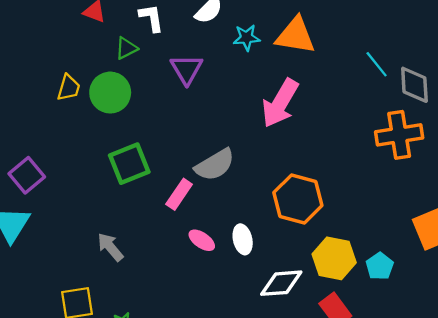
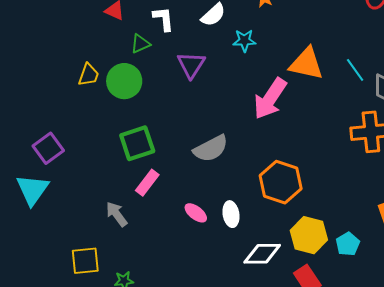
orange triangle: (295, 36) -> (306, 64), moved
pink rectangle: (179, 194) -> (147, 183), moved

